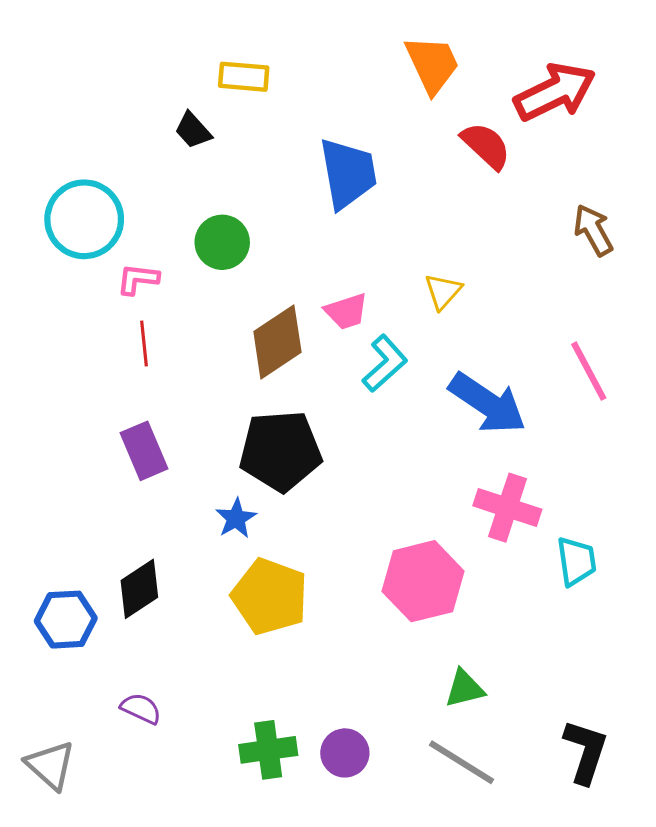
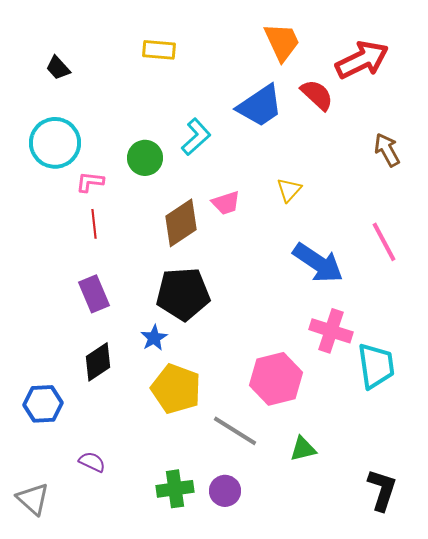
black trapezoid: (193, 130) -> (58, 68), moved
blue trapezoid: (348, 173) -> (260, 106), moved, turned 66
cyan L-shape: (385, 363) -> (196, 137), moved
cyan trapezoid: (576, 561) -> (376, 366), size x1.4
black diamond: (139, 589) -> (98, 362), moved
gray line: (461, 762) -> (235, 431), moved

